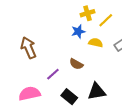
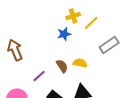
yellow semicircle: (96, 43) -> (80, 63), moved
brown semicircle: (76, 64) -> (62, 66), turned -152

